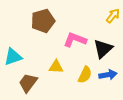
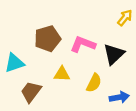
brown pentagon: (43, 21) -> (48, 39), moved
blue arrow: (108, 75) -> (119, 97), moved

